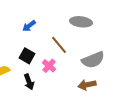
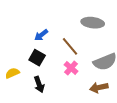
blue arrow: (29, 26) -> (41, 35), moved
pink cross: (49, 66) -> (71, 68), moved

